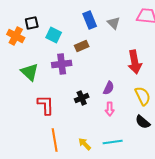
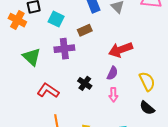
red arrow: (135, 62) -> (121, 50), moved, turned 80
black cross: (82, 98) -> (85, 83), turned -32
red L-shape: (46, 105) -> (48, 91), turned -55

